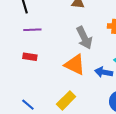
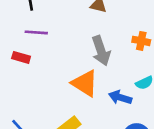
red rectangle: (30, 57) -> (21, 57), moved

